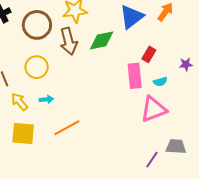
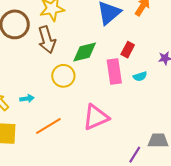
green diamond: (102, 40) -> (85, 52), moved
yellow circle: (37, 67) -> (63, 76), moved
pink triangle: (154, 109) -> (96, 117), moved

